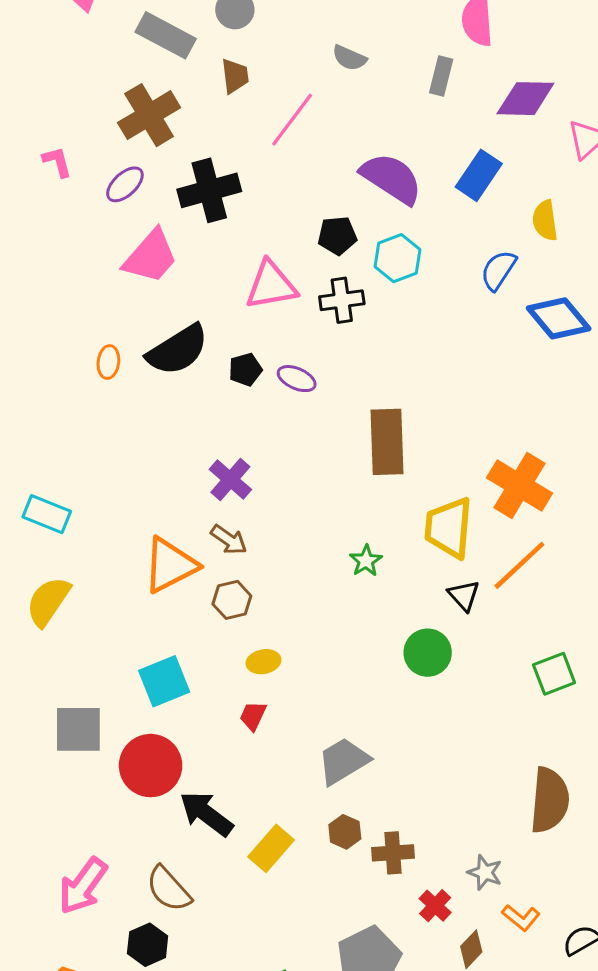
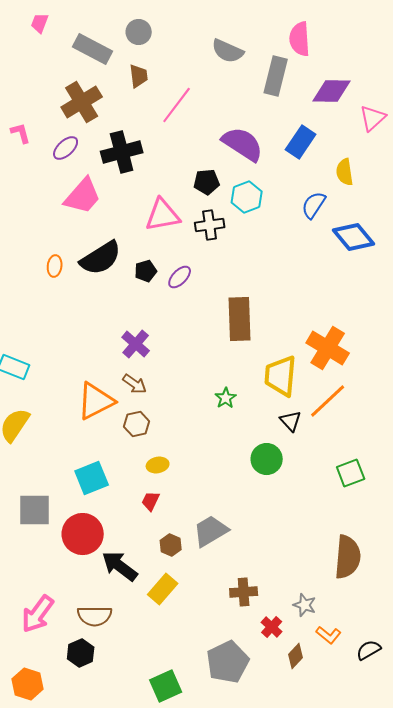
gray semicircle: (349, 58) -> (228, 51), moved, size x1.4
gray rectangle: (441, 76) -> (276, 76), size x1.5
purple ellipse: (297, 379) -> (180, 277), turned -70
brown hexagon: (345, 832) -> (171, 545), moved
brown semicircle: (169, 889) -> (95, 616), turned -48

